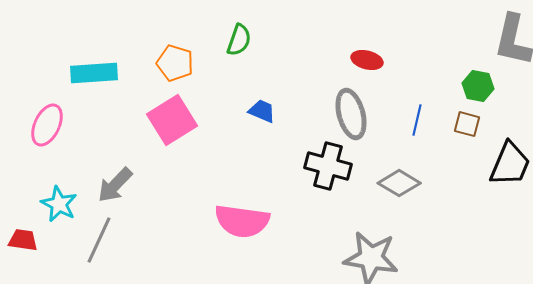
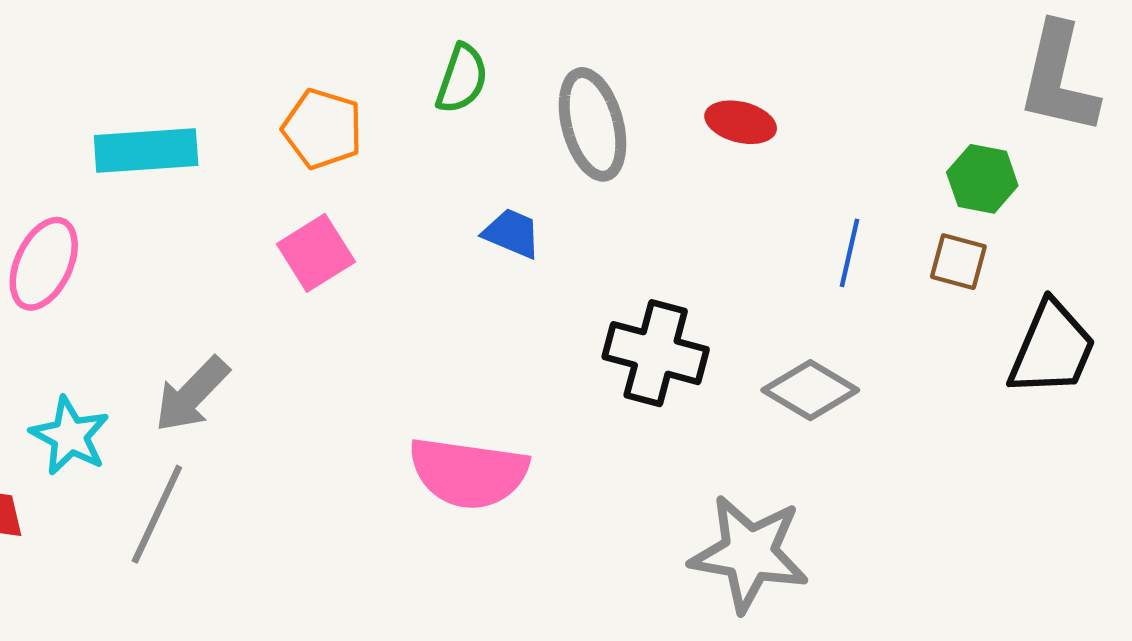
gray ellipse: (351, 114) -> (593, 124), moved
pink square: (172, 120) -> (316, 253), size x0.7

